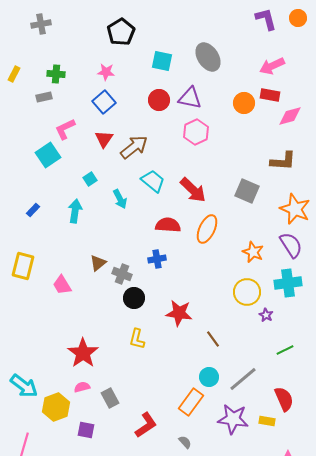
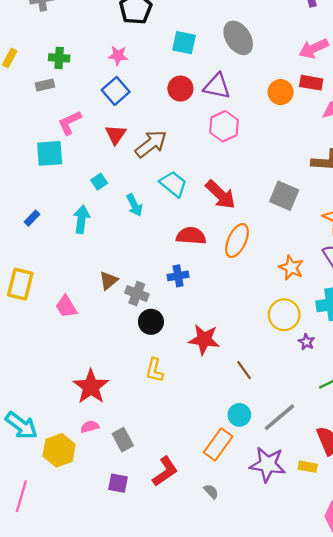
cyan square: (48, 155) -> (50, 153), turned 30
purple square: (86, 430) -> (118, 483), moved

